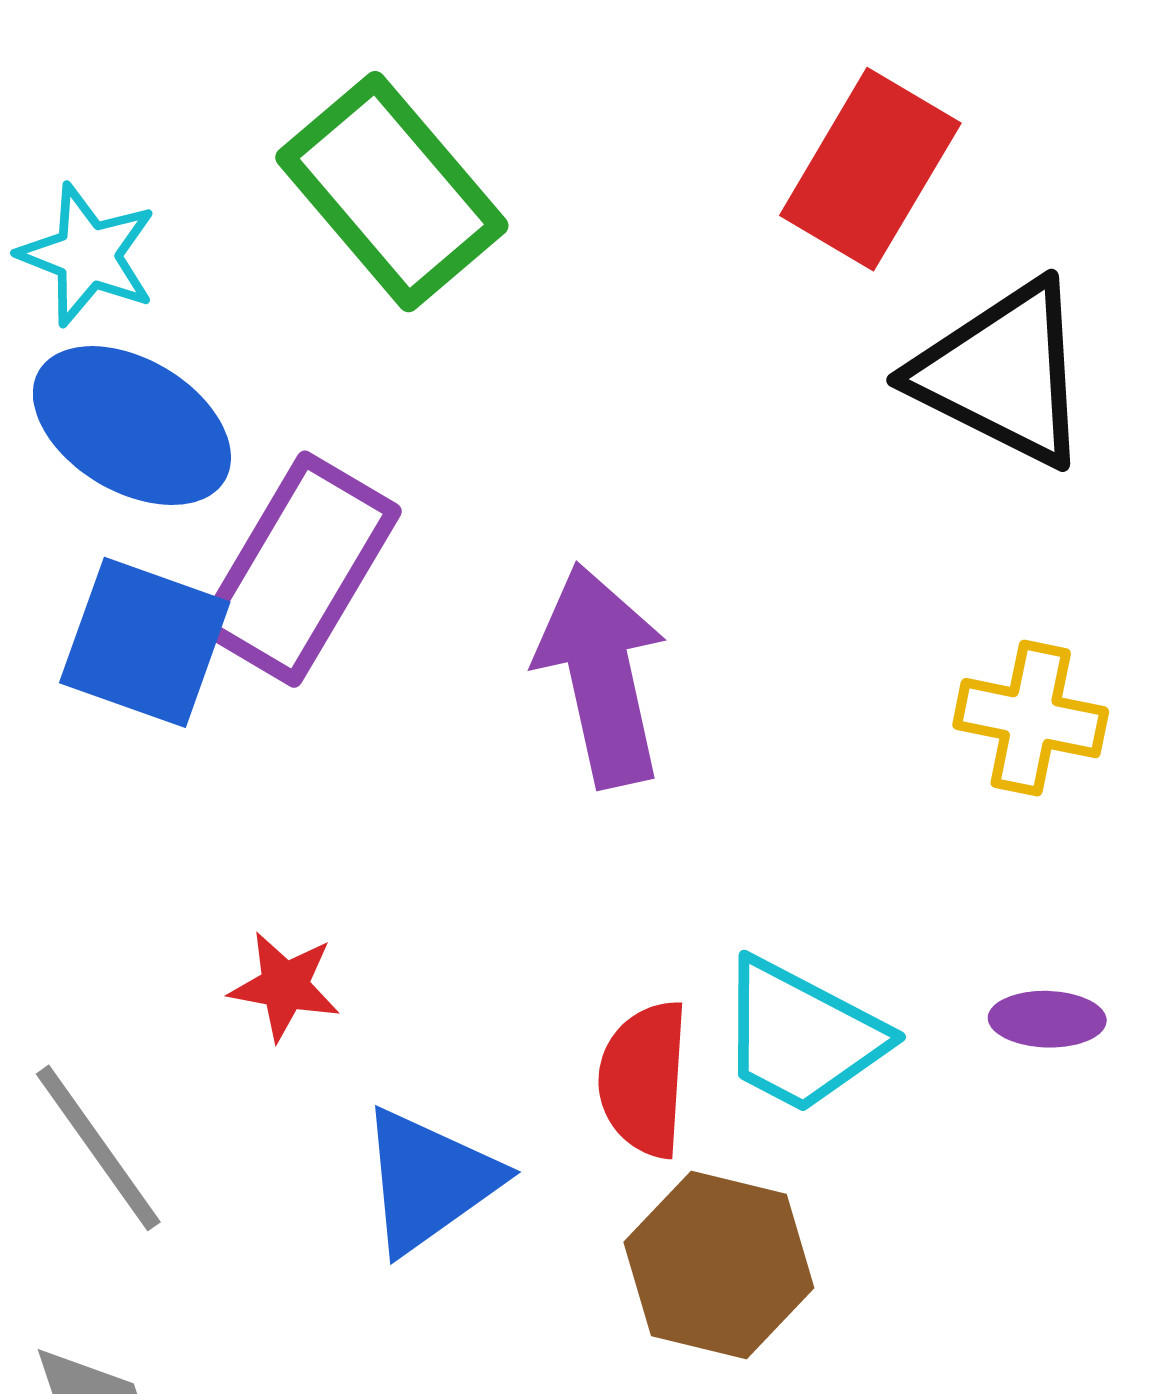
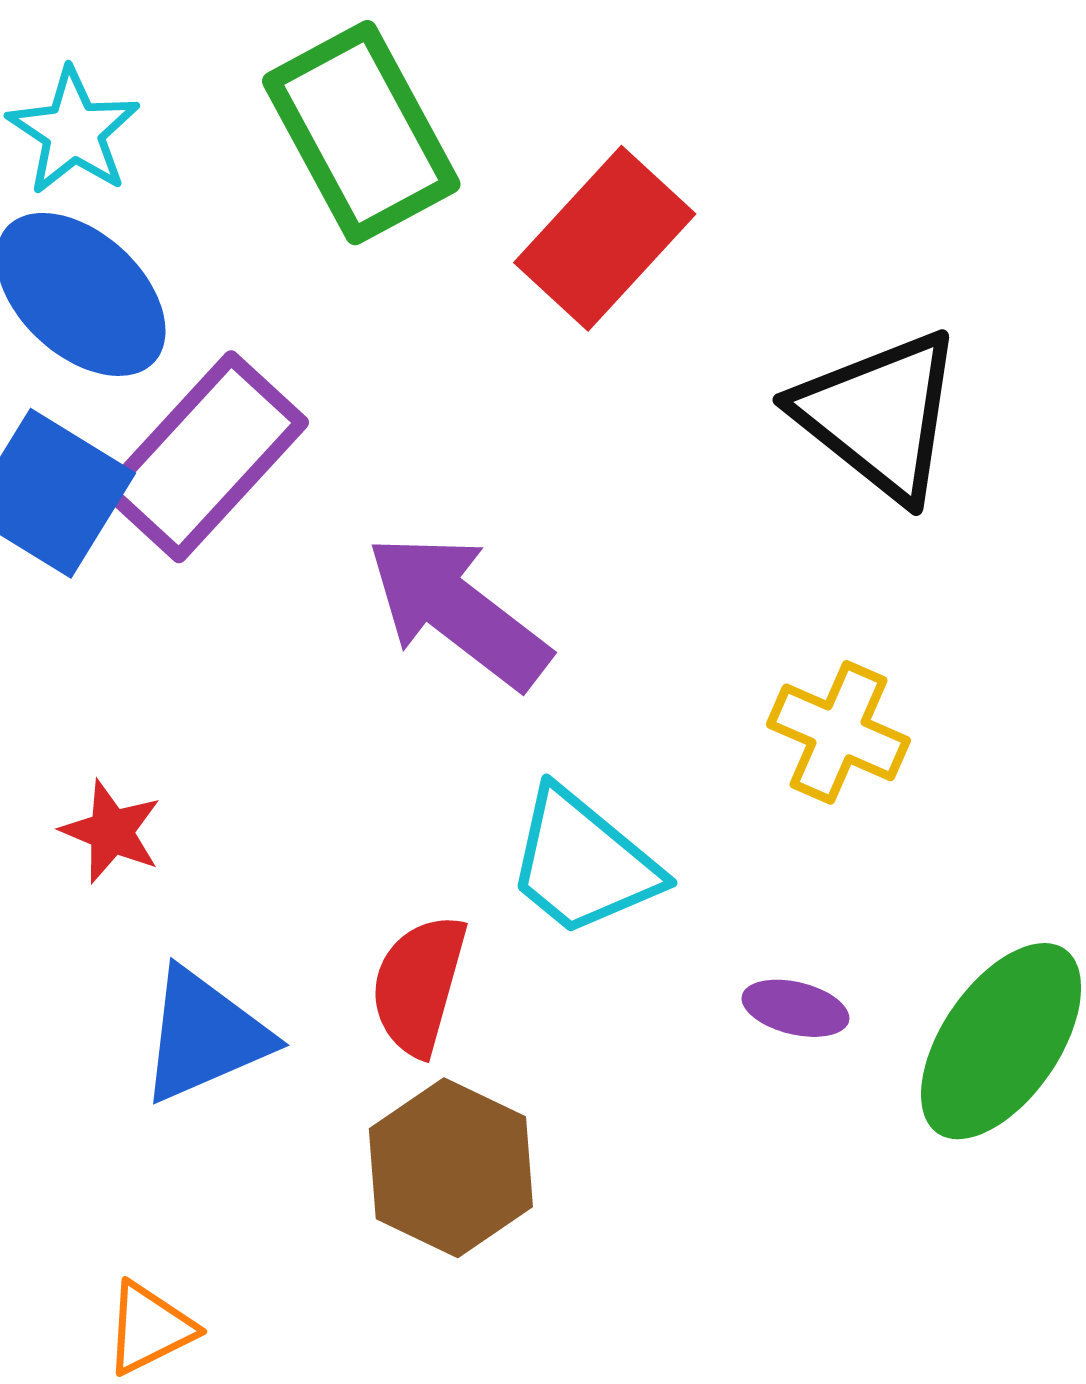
red rectangle: (870, 169) -> (605, 238), moved
purple arrow: (601, 675) -> (458, 611), turned -52
cyan trapezoid: (801, 1036) -> (583, 863), moved

